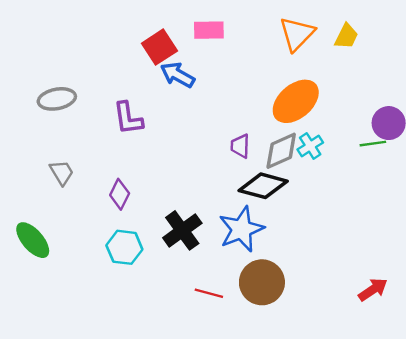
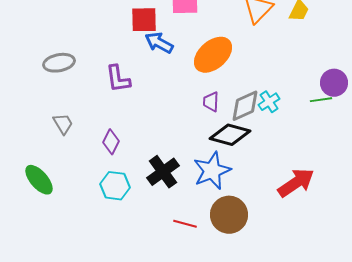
red square: (159, 47) -> (144, 20), turned 32
orange ellipse: (296, 101) -> (213, 55), moved
red arrow: (373, 290) -> (296, 183), moved, size x1.5

